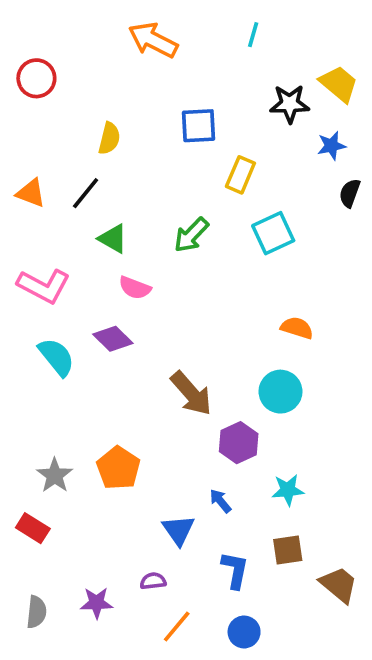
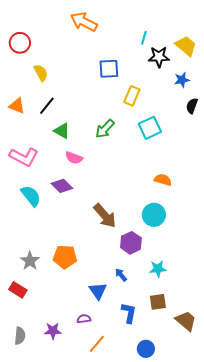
cyan line: (253, 35) -> (144, 38), moved
yellow semicircle: (109, 138) -> (41, 73), moved, turned -42
orange pentagon: (118, 468) -> (65, 257), turned -30
blue circle: (244, 632) -> (146, 349), moved

